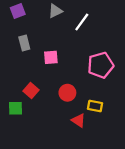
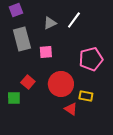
gray triangle: (55, 11) -> (50, 23), moved
gray rectangle: (24, 43) -> (22, 39), size x1.6
red circle: (67, 93) -> (61, 84), size x1.6

